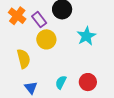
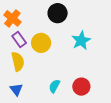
purple rectangle: (39, 20) -> (19, 40), moved
blue triangle: (31, 88) -> (16, 90), moved

